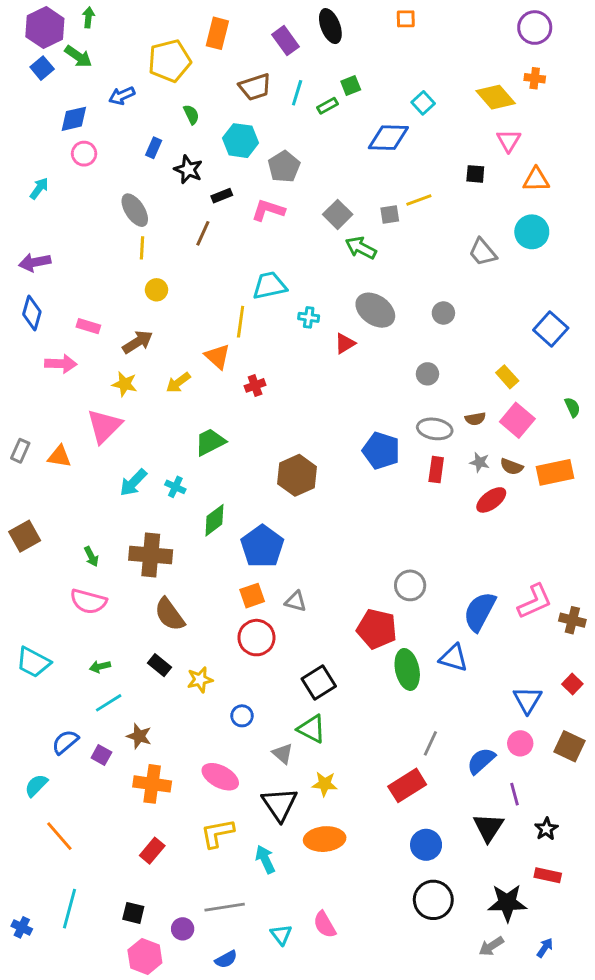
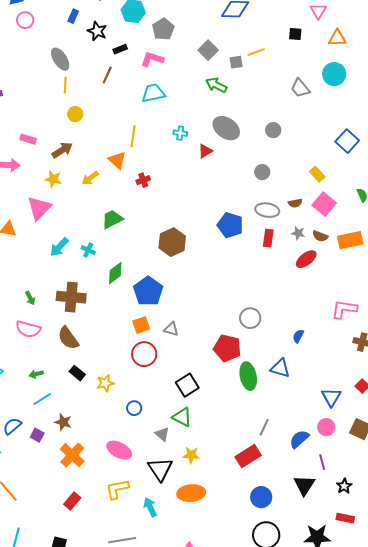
gray square: (338, 214) -> (208, 50), moved
cyan trapezoid: (270, 285) -> (153, 93), moved
pink L-shape: (535, 601) -> (344, 309), moved, turned -148
blue semicircle: (480, 612) -> (298, 336), size x0.5
brown semicircle: (170, 614) -> (68, 338), moved
orange cross: (152, 784) -> (72, 455), turned 35

